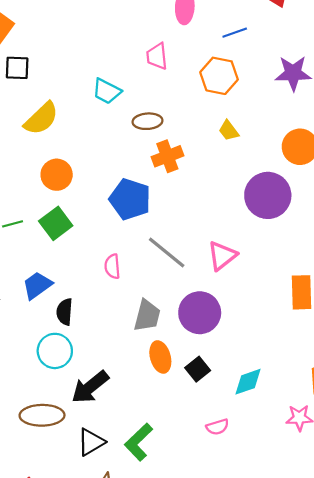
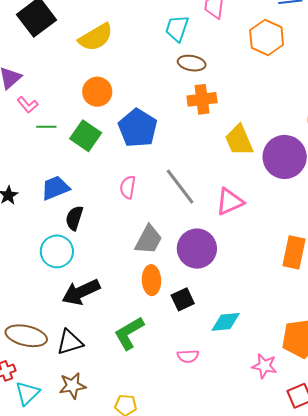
cyan trapezoid: (107, 91) -> (177, 28), moved, turned 68
yellow trapezoid: (229, 131) -> (239, 140), moved, size x1.6
blue pentagon: (130, 199) -> (138, 128), moved
green square: (56, 223) -> (86, 136), turned -32
brown ellipse: (42, 415) -> (26, 336), moved
green L-shape: (139, 442) -> (129, 333), moved

